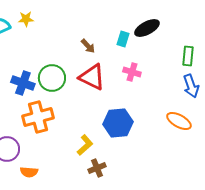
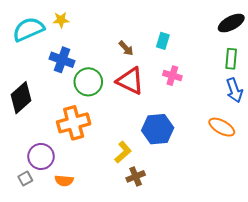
black ellipse: (147, 28) -> (231, 23), moved
blue cross: (23, 83) -> (62, 60), moved

